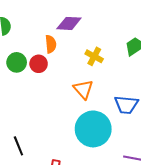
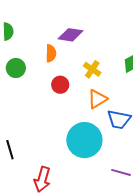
red circle: (39, 64) -> (60, 85), moved
orange triangle: (83, 89) -> (97, 99), moved, turned 35

